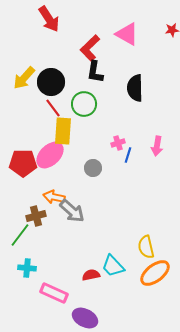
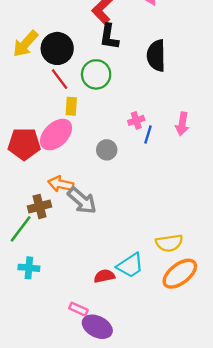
yellow rectangle: (63, 131) -> (71, 106), size x0.6
yellow semicircle: (146, 247) -> (169, 243), turned -85
cyan trapezoid: (113, 266) -> (130, 265), turned -80
pink rectangle: (54, 293) -> (78, 309), moved, size x0.6

